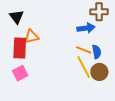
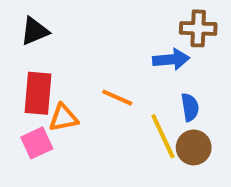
black triangle: (17, 17) -> (35, 31), turned 42
orange triangle: (31, 37) -> (63, 118), moved
orange line: (84, 50) -> (117, 98), moved

